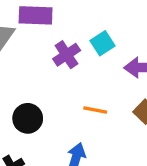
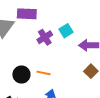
orange line: (95, 110) -> (44, 73), moved

